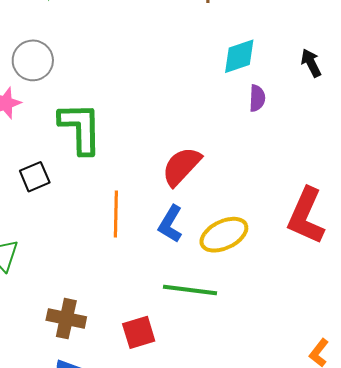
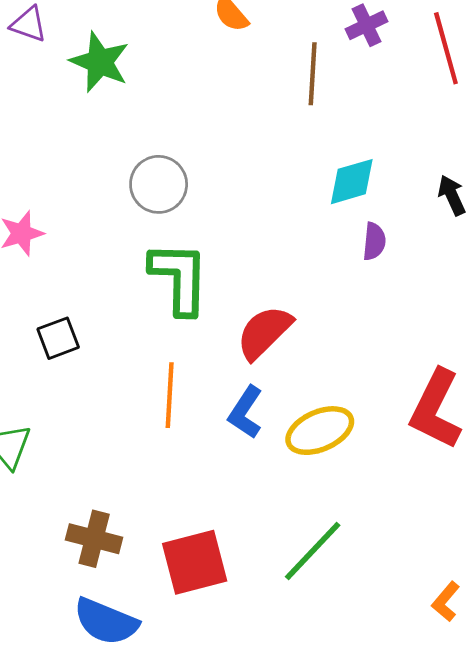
gray circle: (33, 60) -> (159, 184), moved
green L-shape: (80, 128) -> (179, 278), moved
green line: (190, 290) -> (313, 551), moved, turned -56
red square: (139, 332) -> (195, 562), size x1.4

